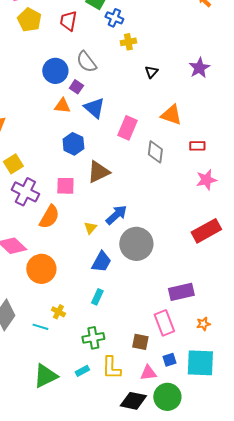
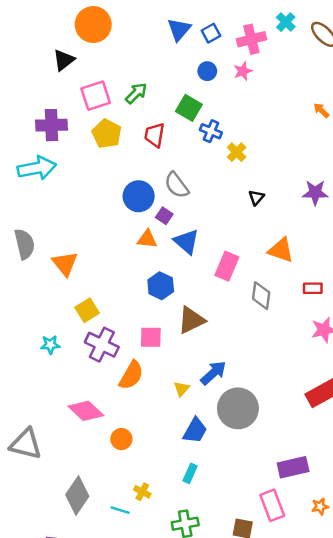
yellow cross: (128, 42) -> (237, 152), moved, turned -35
purple star: (199, 68) -> (315, 193), turned 30
orange circle: (41, 269) -> (121, 439), size x0.6

